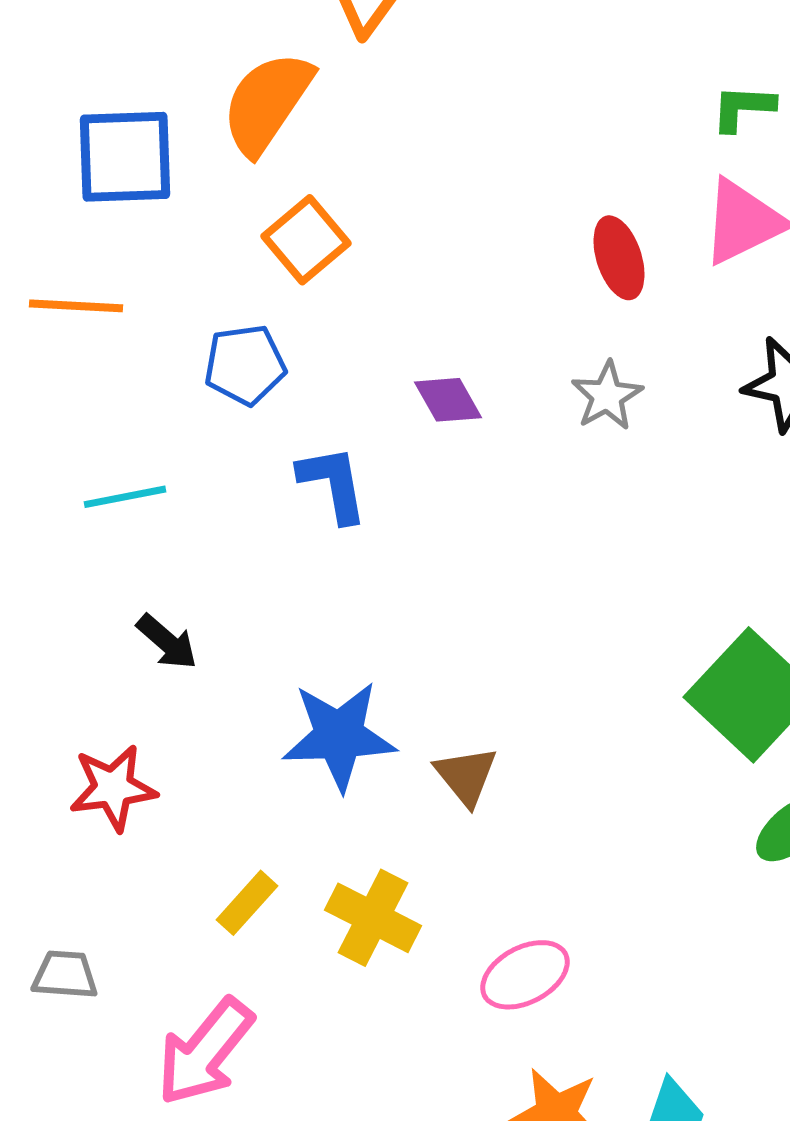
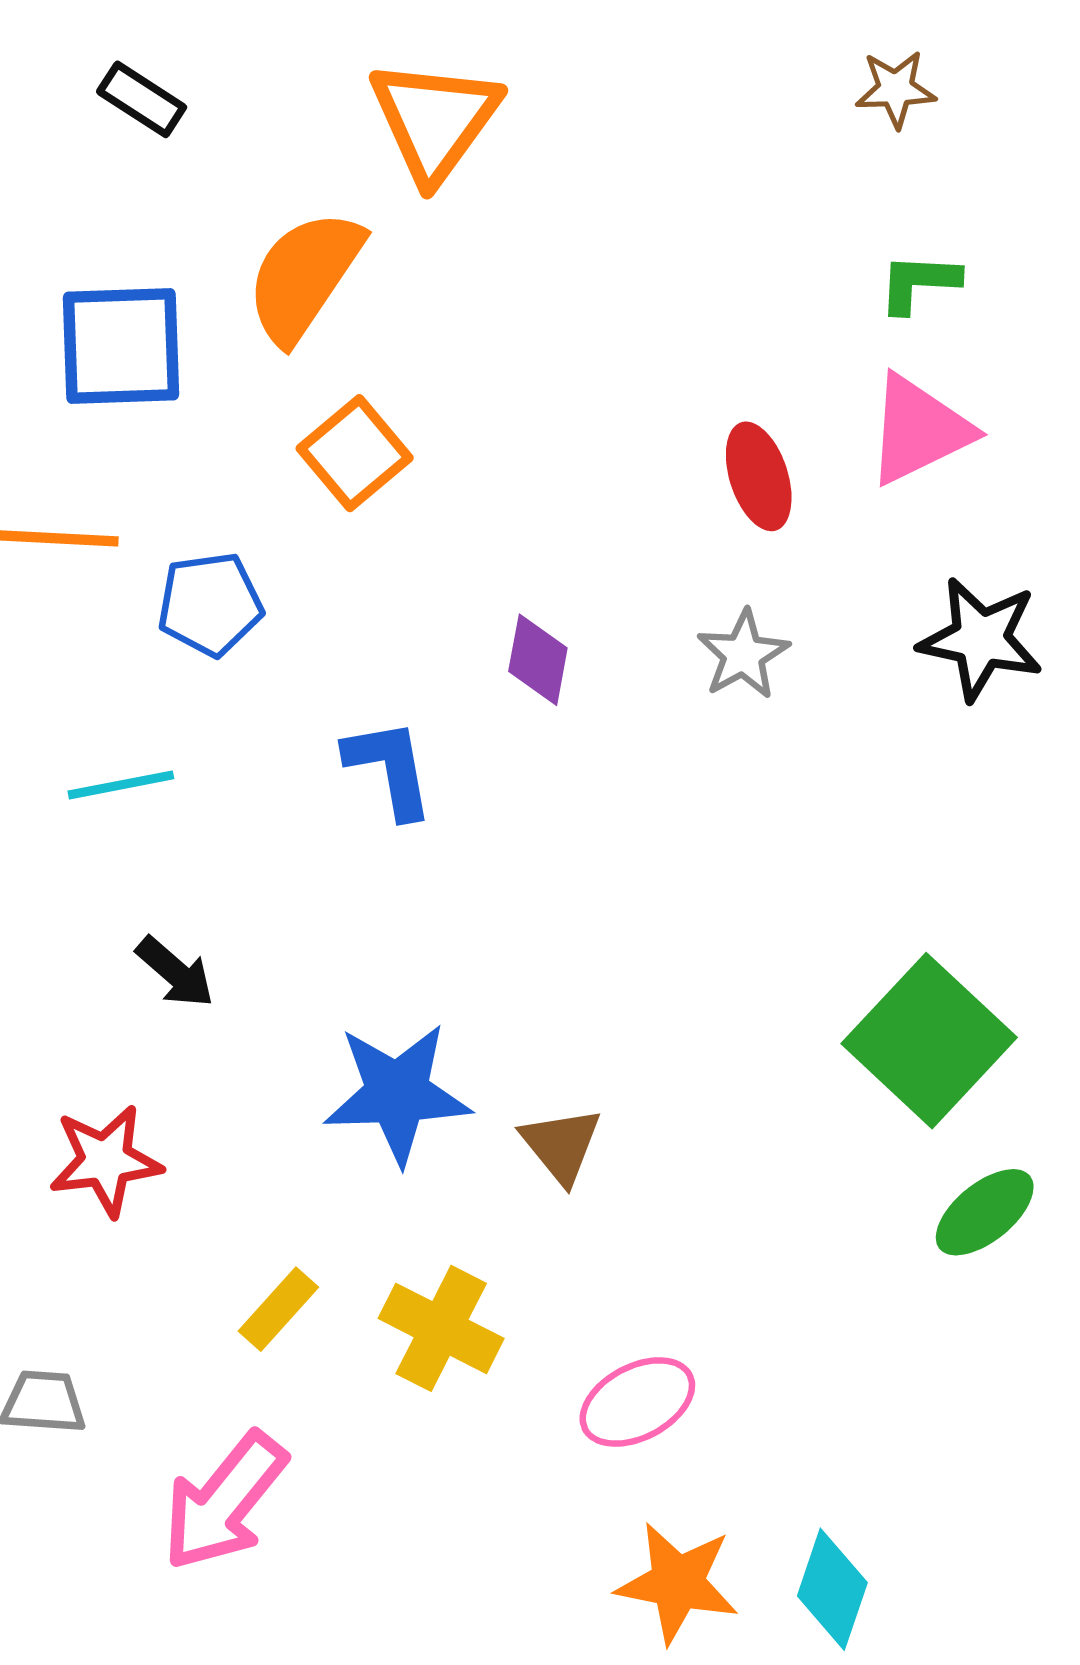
blue pentagon: (245, 365) -> (210, 604), moved
purple diamond: (448, 400) -> (538, 660), turned 40

